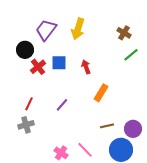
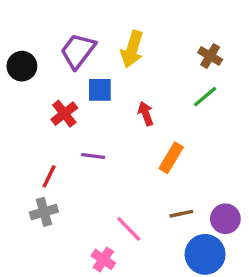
black circle: (25, 50) -> (22, 66), moved
green line: (131, 55) -> (205, 97), moved
blue square: (59, 63) -> (100, 90), moved
purple line: (62, 105) -> (93, 156), moved, turned 56
pink line: (85, 150) -> (129, 229), moved

